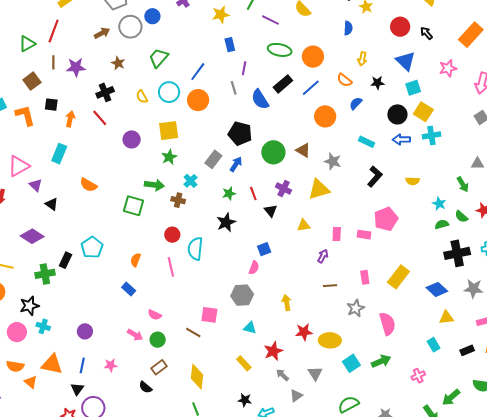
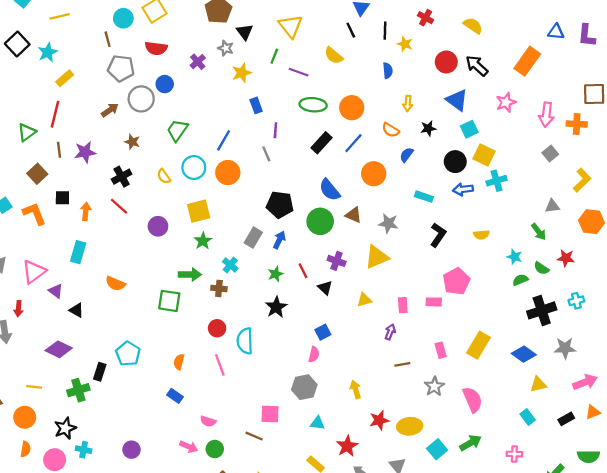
black arrow: (426, 33) -> (477, 66), size x1.5
blue semicircle: (260, 99) -> (330, 190), moved
pink cross: (418, 376) -> (514, 454), turned 32

